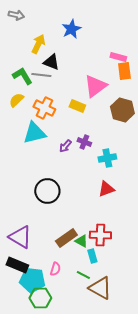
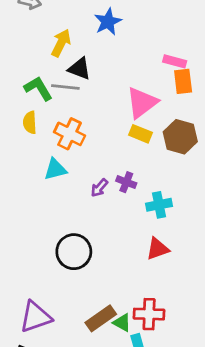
yellow semicircle: (16, 100) -> (30, 122), turned -49
yellow rectangle: (77, 106) -> (141, 134), moved
cyan triangle: (34, 133) -> (55, 169), size x0.7
purple triangle: (20, 237) -> (35, 317), turned -50

